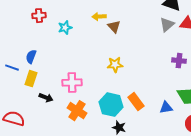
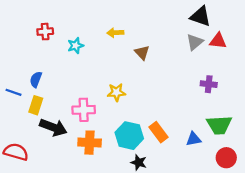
brown triangle: (114, 27) -> (142, 53), moved
yellow star: (115, 65) -> (116, 92), moved
black arrow: (46, 98) -> (53, 127), size x1.6
orange cross: (77, 111) -> (90, 143), turned -30

